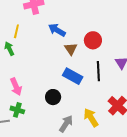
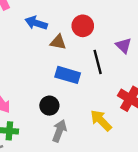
brown triangle: (71, 49) -> (58, 42), turned -32
gray arrow: (66, 124) -> (59, 131), moved

